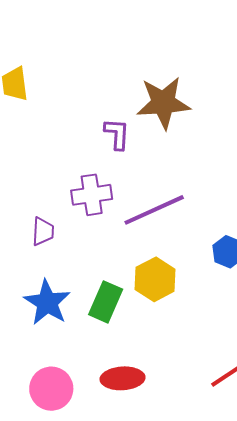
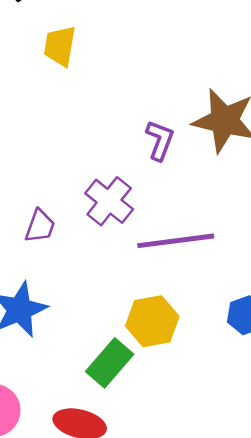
purple cross: (92, 195) -> (109, 201), turned 30
green rectangle: (106, 302) -> (110, 363), moved

